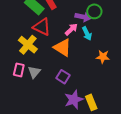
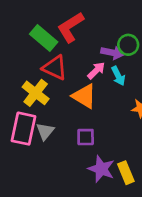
pink rectangle: (19, 70) -> (23, 129), size x1.6
purple square: (63, 77) -> (86, 137), turned -32
purple star: (74, 100) -> (101, 169), turned -30

